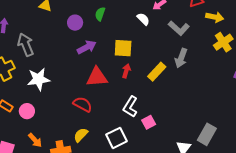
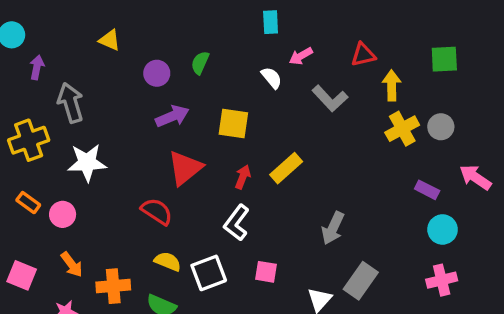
yellow arrow: (215, 17) -> (392, 85), turned -108
gray arrow: (181, 58) -> (333, 228), moved
red arrow: (126, 71) -> (243, 177), moved
red triangle: (97, 77) -> (185, 168), turned -40
pink square: (149, 122) -> (266, 272), moved, turned 32
yellow semicircle: (81, 135) -> (168, 261), moved, turned 63

